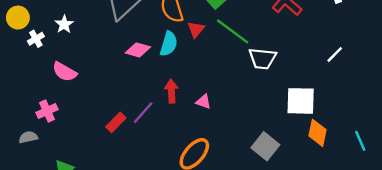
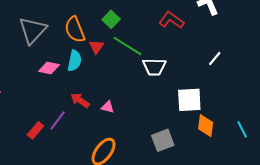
red arrow: (171, 91) -> (80, 100), turned -48
gray square: (265, 146) -> (163, 140), turned 35

